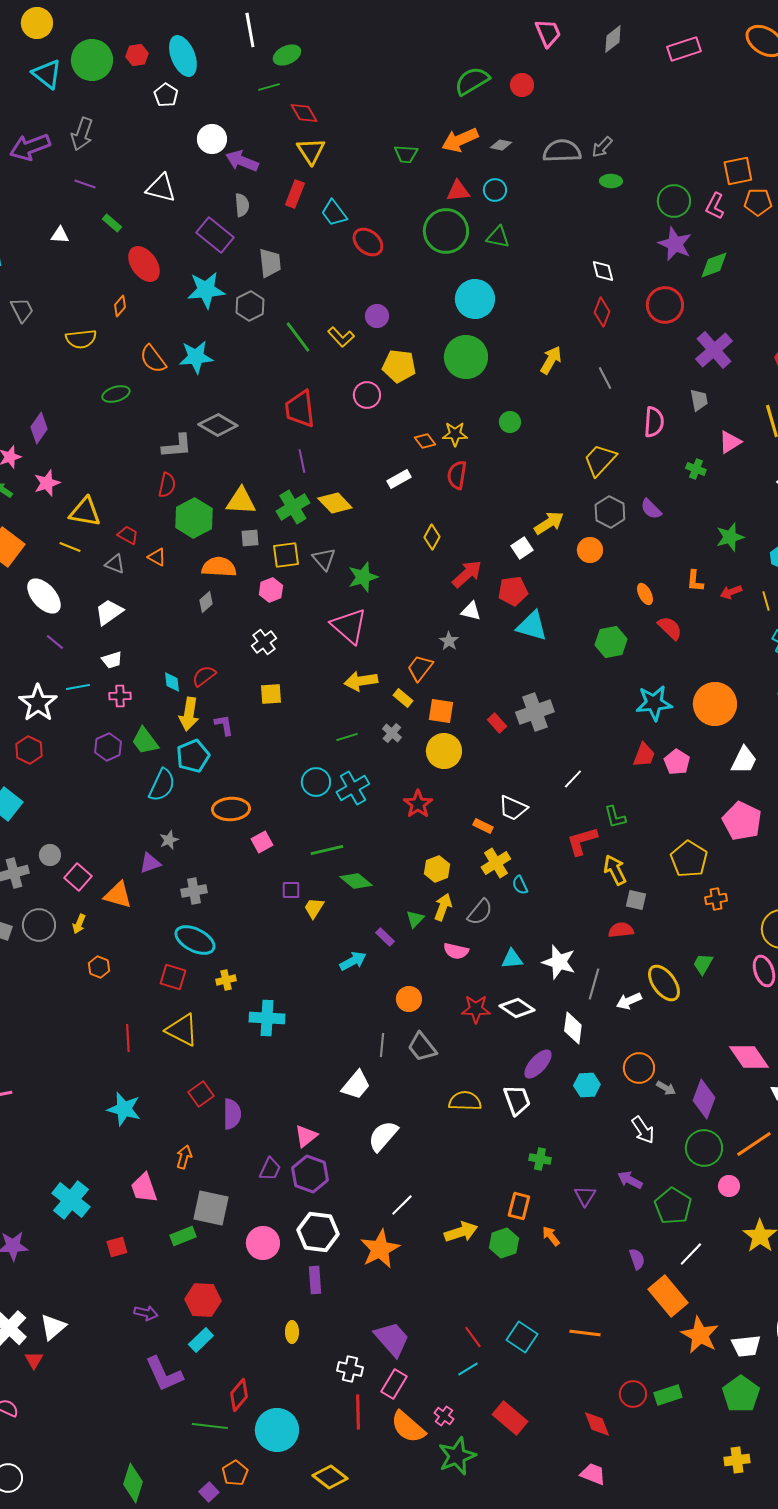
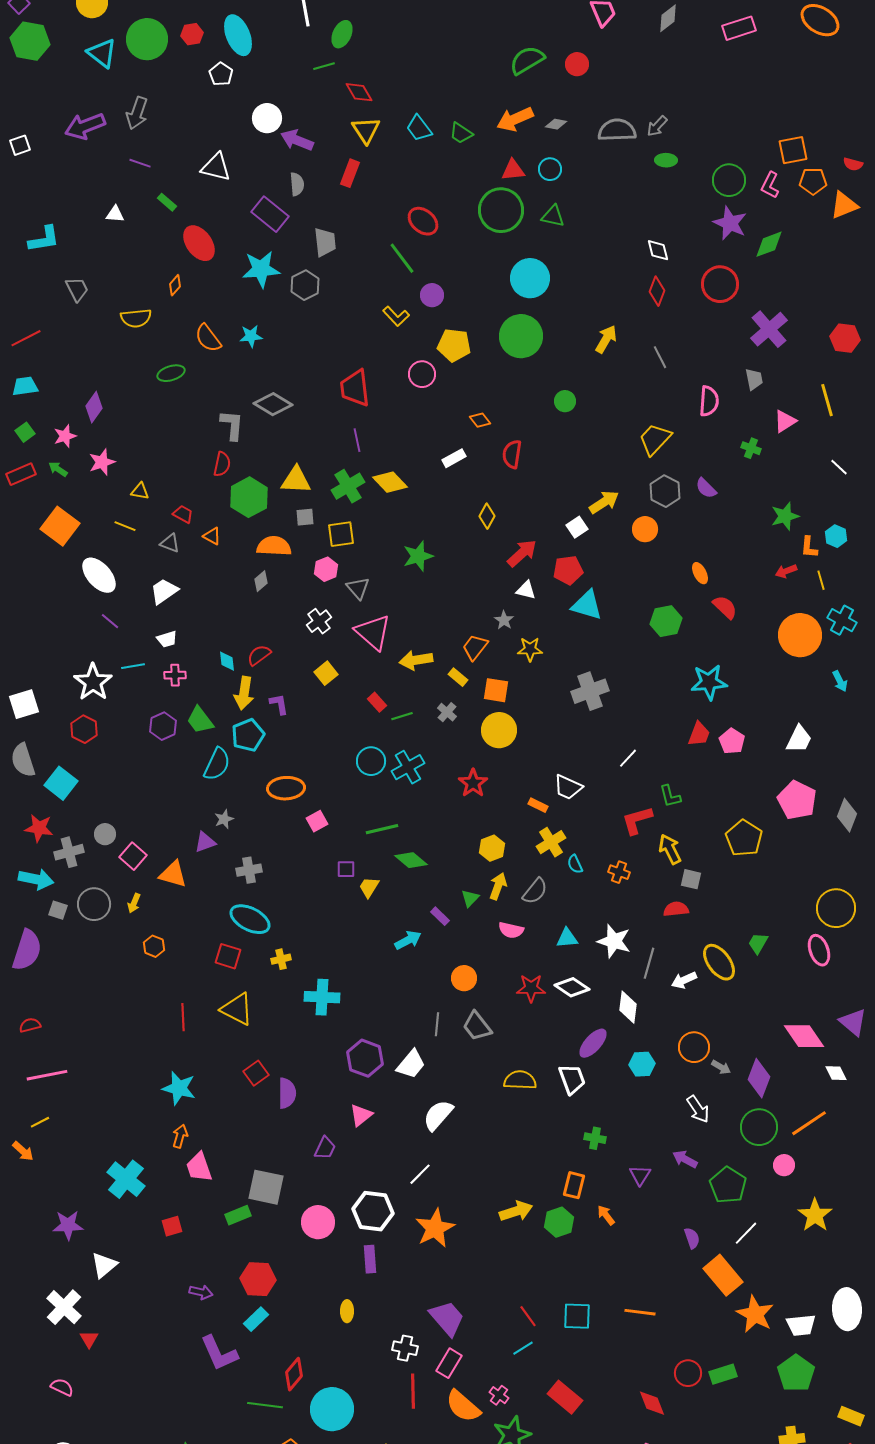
green ellipse: (287, 55) -> (342, 34), turned -40
green trapezoid: (406, 154) -> (461, 133), turned 30
cyan trapezoid: (334, 213) -> (419, 128), moved
green line: (298, 337) -> (402, 258), moved
cyan star: (196, 357) -> (251, 336), size x0.7
yellow star: (455, 434) -> (530, 649), moved
gray L-shape: (177, 446) -> (232, 425), turned -80
yellow triangle: (85, 512) -> (140, 491), size x0.6
gray triangle: (324, 559) -> (358, 588), moved
orange L-shape: (695, 581) -> (809, 547), moved
pink triangle: (349, 626) -> (373, 632), moved
yellow square: (271, 694) -> (326, 673), turned -35
orange circle: (715, 704) -> (800, 635), moved
red rectangle: (497, 723) -> (377, 702), moved
orange cross: (716, 899) -> (619, 872), moved, turned 30
orange arrow: (184, 1157) -> (180, 1136), moved
purple hexagon: (310, 1174) -> (365, 1058), moved
white line: (402, 1205) -> (420, 1174), moved
white triangle: (53, 1327) -> (104, 1265), moved
cyan square: (522, 1337) -> (577, 1316), turned -32

